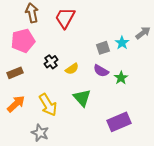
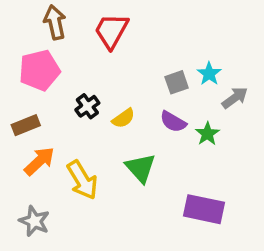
gray arrow: (143, 33) -> (235, 98), moved
orange arrow: (16, 104) -> (39, 161), moved
purple rectangle: (119, 122) -> (204, 209), turned 35
gray star: (40, 133) -> (34, 221), moved

